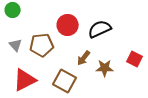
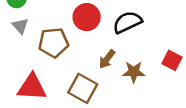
gray triangle: (16, 45) -> (20, 26), moved
red triangle: (25, 80) -> (32, 87), turned 30

